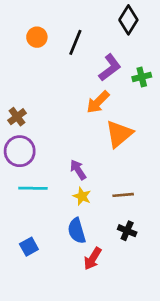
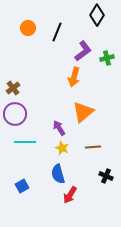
orange arrow: (98, 102) -> (74, 77), turned -30
orange triangle: (119, 134) -> (83, 112), moved
black cross: (127, 231) -> (106, 176), moved

